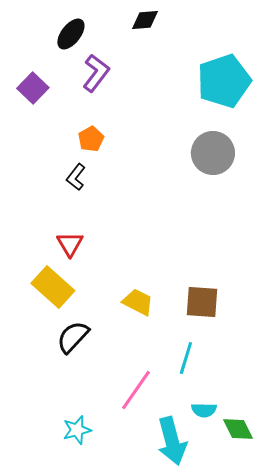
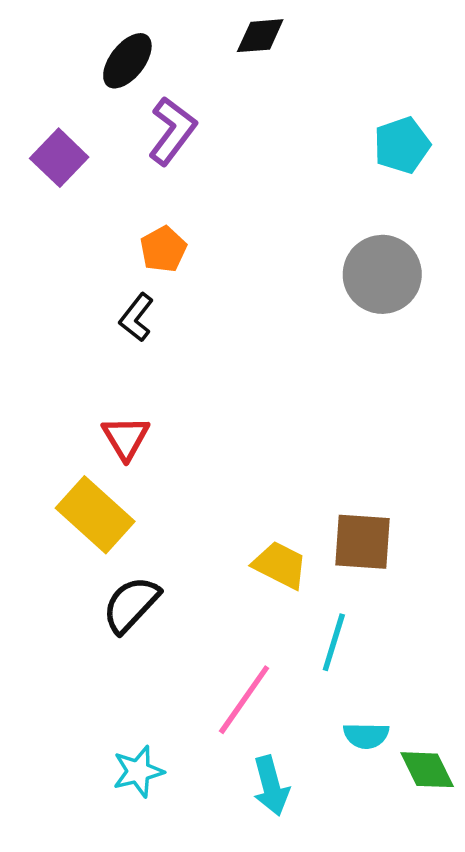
cyan pentagon: (224, 81) -> (402, 145), size x0.6
yellow trapezoid: (138, 302) -> (280, 565), moved
cyan arrow: (172, 441) -> (271, 786), moved, size x0.7

